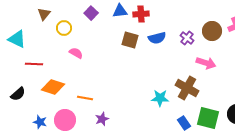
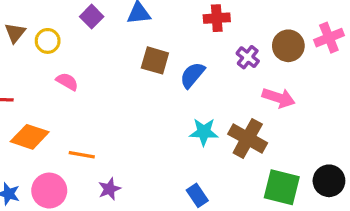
brown triangle: (44, 14) -> (15, 33), moved
red cross: (141, 14) -> (217, 18), moved
blue semicircle: (157, 38) -> (192, 75), moved, turned 144
cyan star: (160, 98) -> (204, 132), moved
blue rectangle: (184, 123) -> (197, 195), moved

